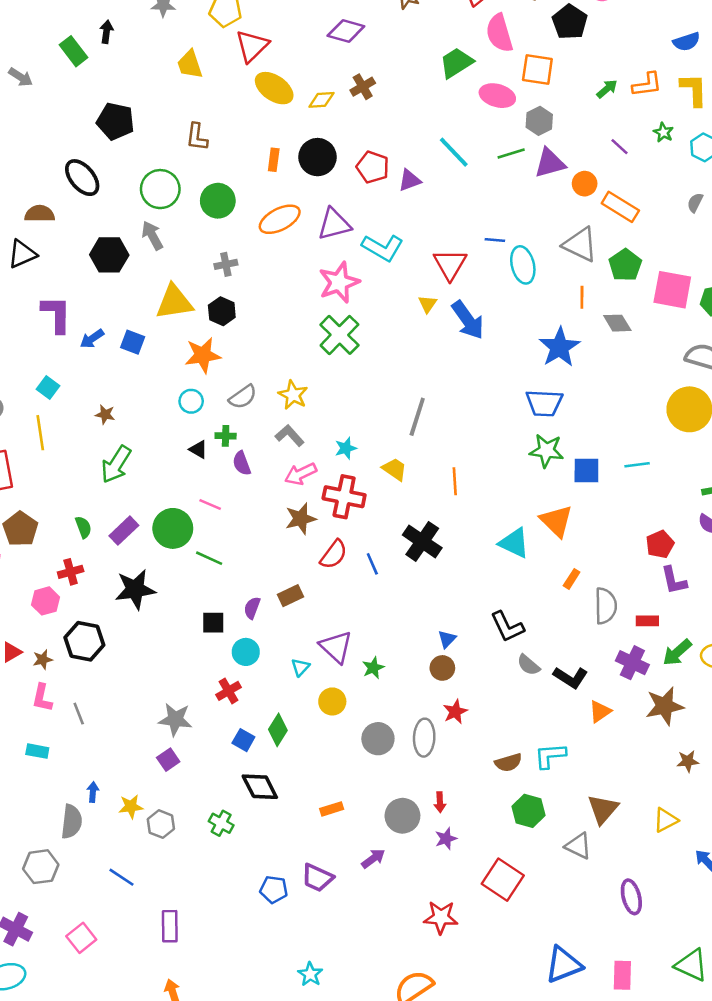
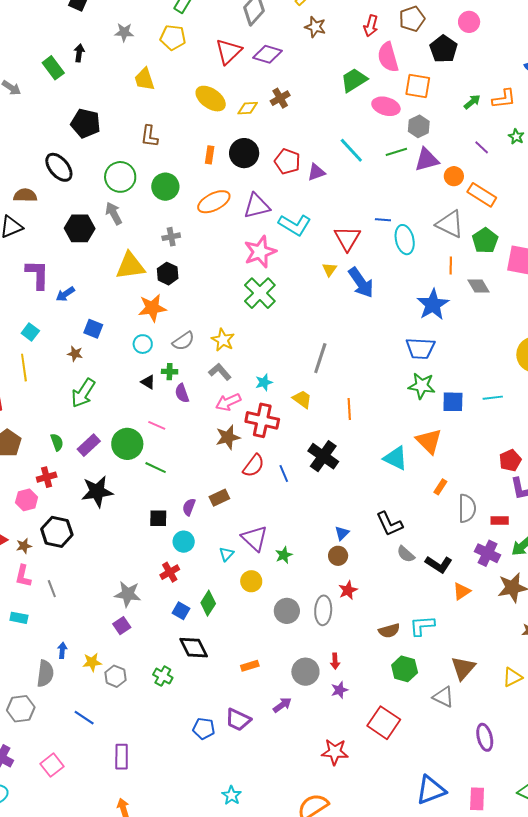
red triangle: (252, 46) -> (229, 51), moved
blue square: (133, 342) -> (93, 329), moved

